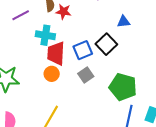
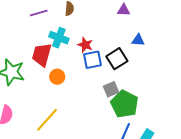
red star: (63, 12) -> (85, 45), moved
red trapezoid: (56, 53) -> (42, 55), moved
gray square: (86, 75) -> (111, 89), moved

